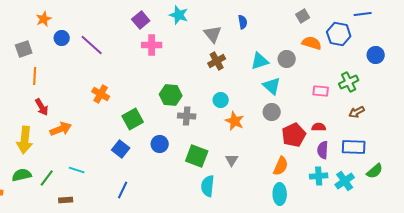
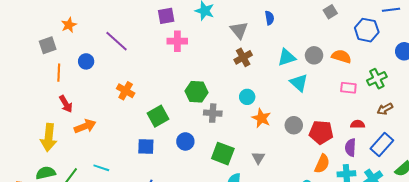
orange star: (44, 19) -> (69, 25), moved
purple square: (141, 20) -> (166, 16), turned 30
blue circle: (62, 38) -> (86, 61), moved
orange semicircle: (312, 43) -> (341, 56), moved
gray circle: (272, 112) -> (294, 125), moved
red semicircle: (319, 127) -> (358, 124), moved
red pentagon: (294, 135) -> (321, 132), turned 30
blue rectangle: (354, 147) -> (382, 144), turned -50
blue square: (121, 149) -> (146, 147), turned -36
orange semicircle: (281, 166) -> (322, 164), moved

